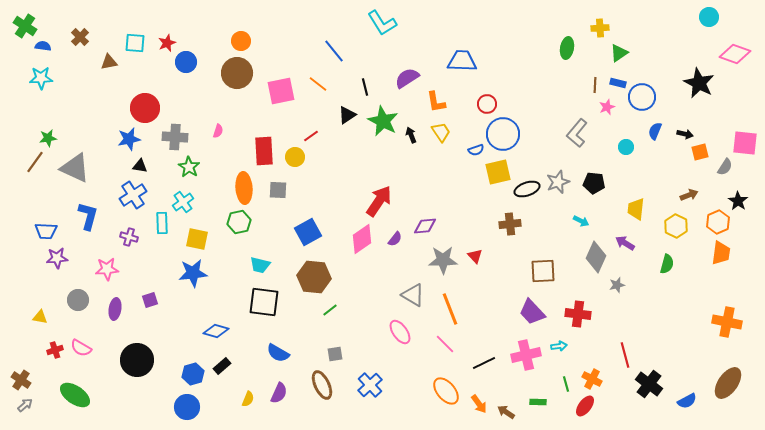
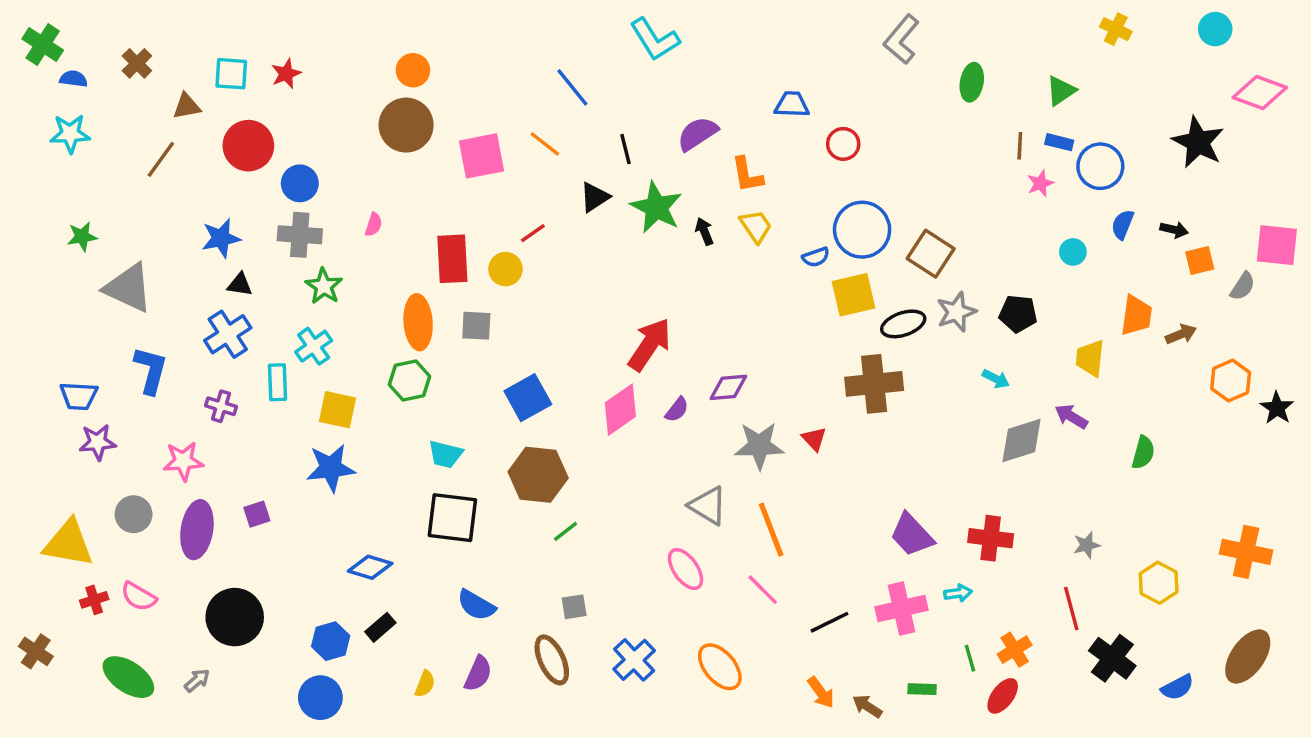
yellow cross: (600, 28) -> (1116, 29), moved, turned 30
blue trapezoid: (462, 61) -> (792, 105), size x0.7
blue circle: (186, 62) -> (300, 183), moved
red circle: (487, 104) -> (843, 144), moved
red circle: (145, 108) -> (248, 146), moved
gray L-shape: (577, 133) -> (901, 39), moved
brown line: (35, 162) -> (161, 159), moved
black star: (738, 201) -> (1277, 408), moved
brown cross: (510, 224) -> (874, 384), size x1.5
yellow hexagon: (676, 226) -> (1159, 583), moved
orange trapezoid: (721, 253) -> (1136, 315), moved
gray diamond: (596, 257) -> (1021, 440), turned 48
brown square: (543, 271) -> (931, 254), moved, turned 36
gray star: (617, 285) -> (1087, 545), moved
purple ellipse: (115, 309) -> (197, 530), size x1.5
yellow triangle: (40, 317) -> (68, 543), size x2.0
orange cross: (592, 379) -> (1015, 650), turned 30
orange ellipse: (446, 391) -> (720, 667), moved
gray arrow: (25, 405) -> (197, 680), moved

